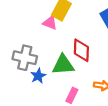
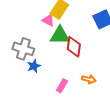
green triangle: (63, 65) -> (60, 35), moved

